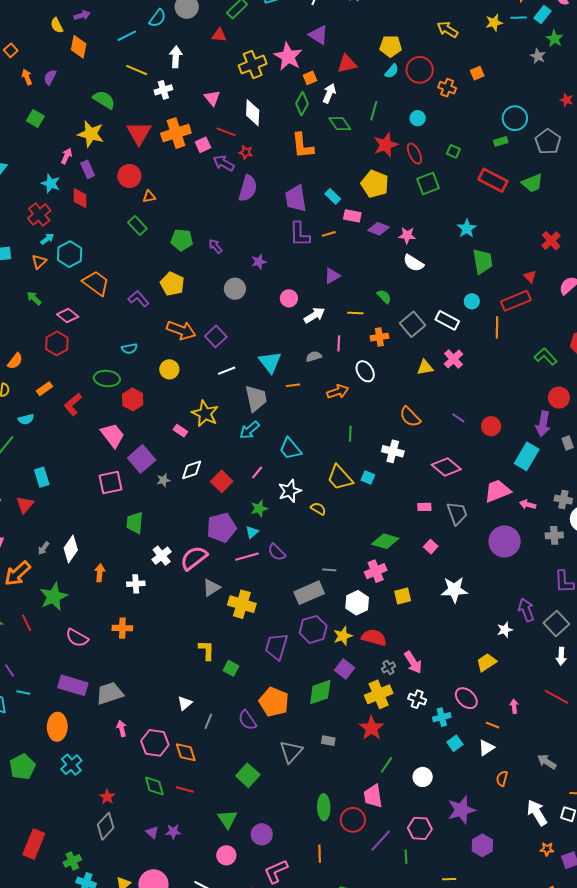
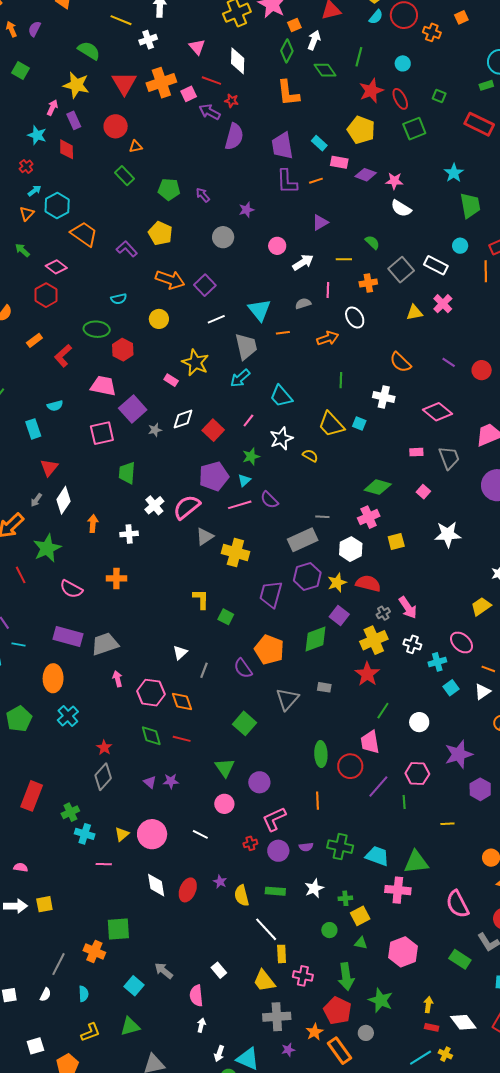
red cross: (39, 215) -> (26, 166), size x0.6
cyan semicircle: (26, 419) -> (55, 406), moved
pink trapezoid: (113, 435) -> (103, 386), turned -40
red triangle: (25, 505) -> (49, 468), moved

